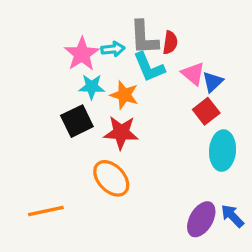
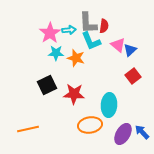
red square: (206, 111) -> (133, 76), moved
black square: (77, 121) -> (47, 85), moved
red star: (121, 133) -> (74, 94), moved
cyan ellipse: (223, 151) -> (109, 105), moved
orange ellipse: (111, 178) -> (90, 125), moved, turned -55

